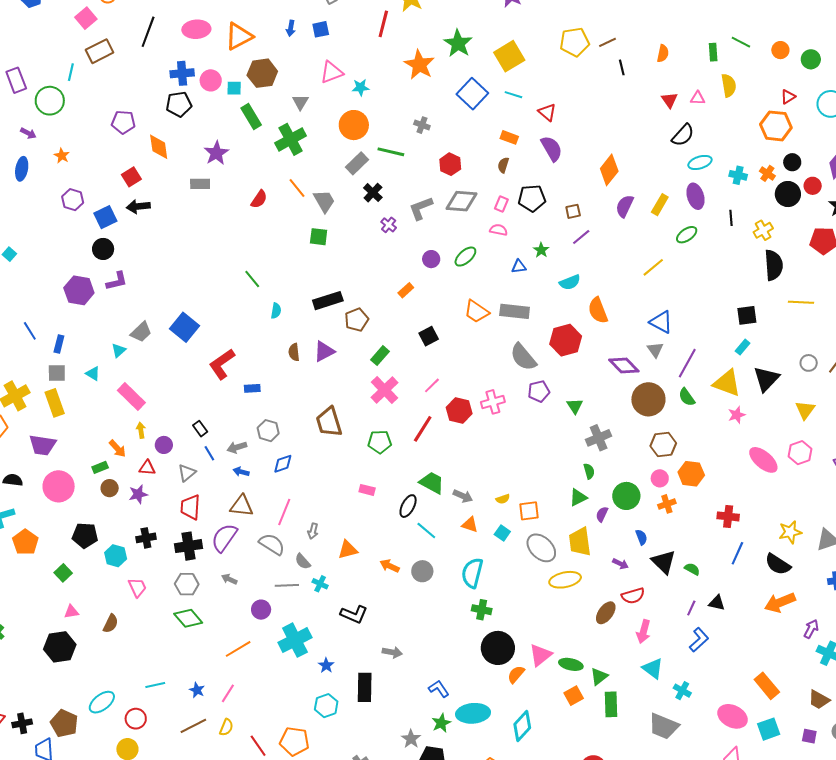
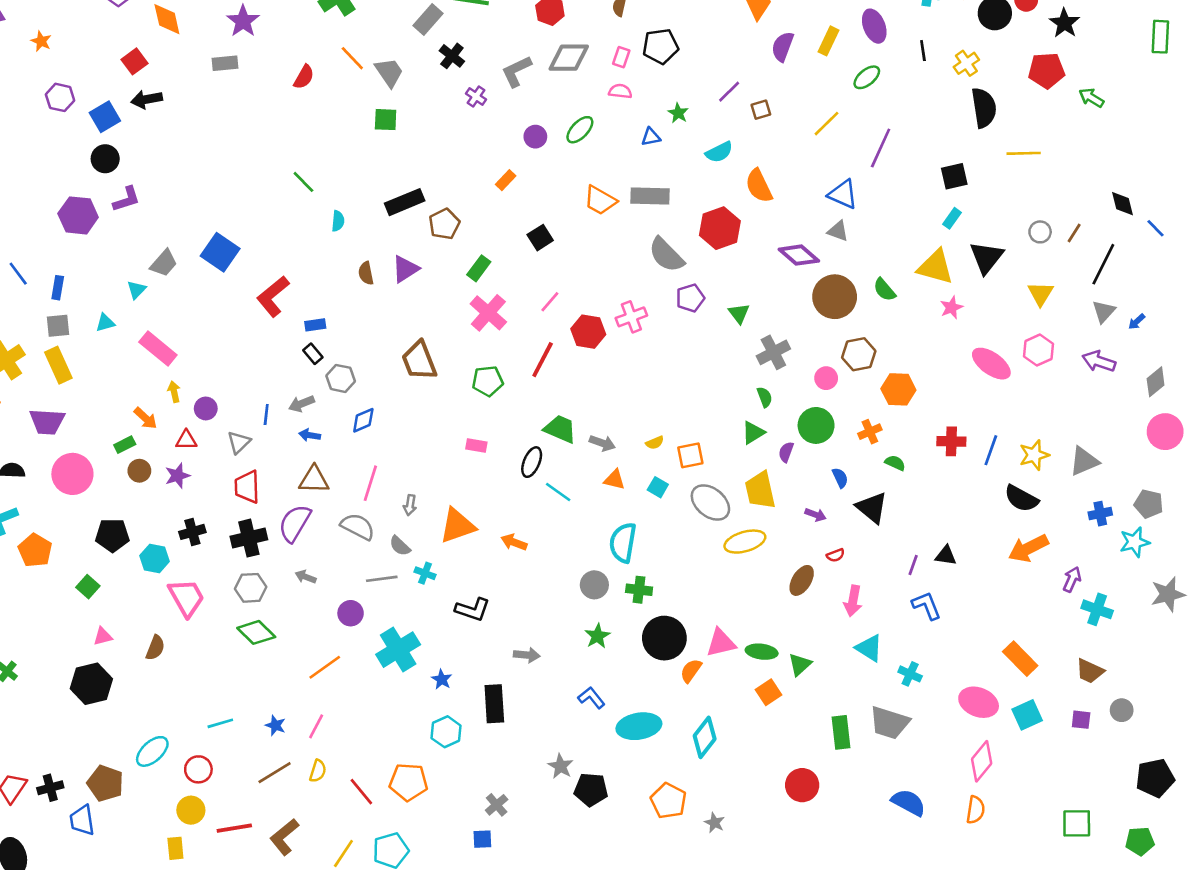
brown square: (573, 211) -> (761, 110), moved
gray triangle: (655, 350) -> (838, 231), turned -30
purple line: (687, 363) -> (881, 148), moved
cyan triangle: (93, 374) -> (105, 323), turned -42
black rectangle: (200, 429) -> (313, 354), moved
blue line: (209, 453) -> (266, 415), turned 42
pink circle: (660, 478) -> (826, 378), moved
orange triangle: (348, 550) -> (457, 526), size x1.4
blue line: (737, 553) -> (991, 450), moved
green semicircle: (692, 569) -> (895, 463), moved
gray circle: (422, 571) -> (594, 585), moved
pink trapezoid: (137, 587) -> (186, 598), size x1.5
red semicircle: (633, 596) -> (836, 555), size x0.6
blue L-shape: (699, 640) -> (927, 606), turned -65
pink triangle: (540, 655) -> (721, 643), turned 30
green rectangle: (611, 704) -> (841, 732), moved
green star: (441, 723) -> (597, 636), moved

